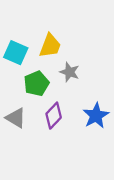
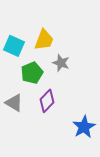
blue star: (96, 116) -> (84, 127), moved

